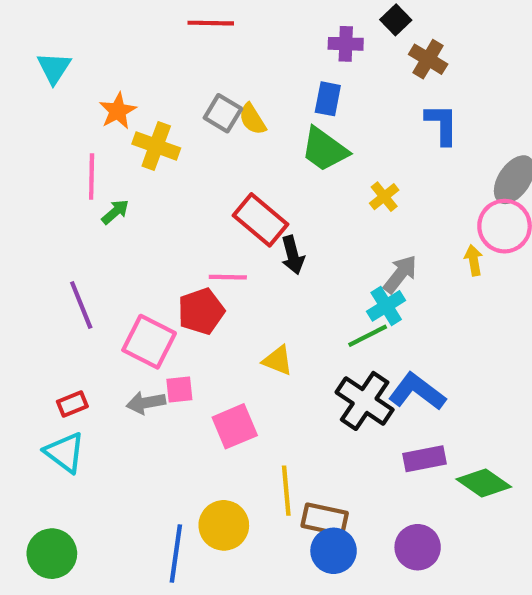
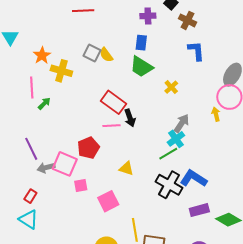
pink line: (228, 277) -> (112, 126), moved
gray arrow: (146, 403) -> (46, 168), moved
red rectangle: (72, 404) -> (30, 196), turned -32

